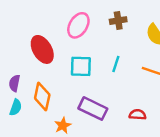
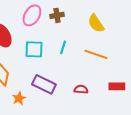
brown cross: (118, 21) -> (57, 15), moved

